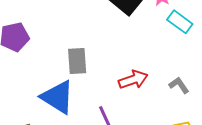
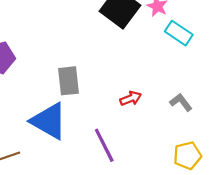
red arrow: (133, 80) -> (131, 98), size x0.7

